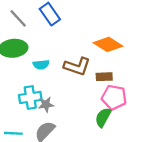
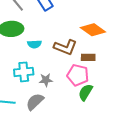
pink pentagon: (114, 97) -> (78, 75), moved
gray star: (46, 105) -> (46, 80), moved

